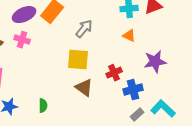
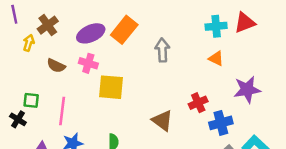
gray arrow: (84, 29) -> (162, 50), turned -42
yellow square: (78, 60) -> (111, 87), moved

